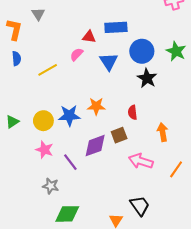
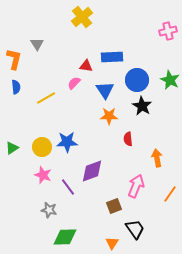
orange star: (96, 106) -> (109, 116), moved
brown square: (119, 135) -> (114, 206), moved
pink arrow: (141, 161) -> (136, 186), turned 95

